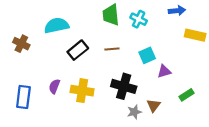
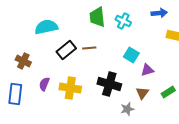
brown cross: (21, 44) -> (23, 61), moved
brown line: (112, 49) -> (89, 48), moved
cyan square: (147, 55) -> (131, 55), turned -35
brown triangle: (154, 106) -> (142, 93), moved
gray star: (134, 112) -> (127, 109), moved

